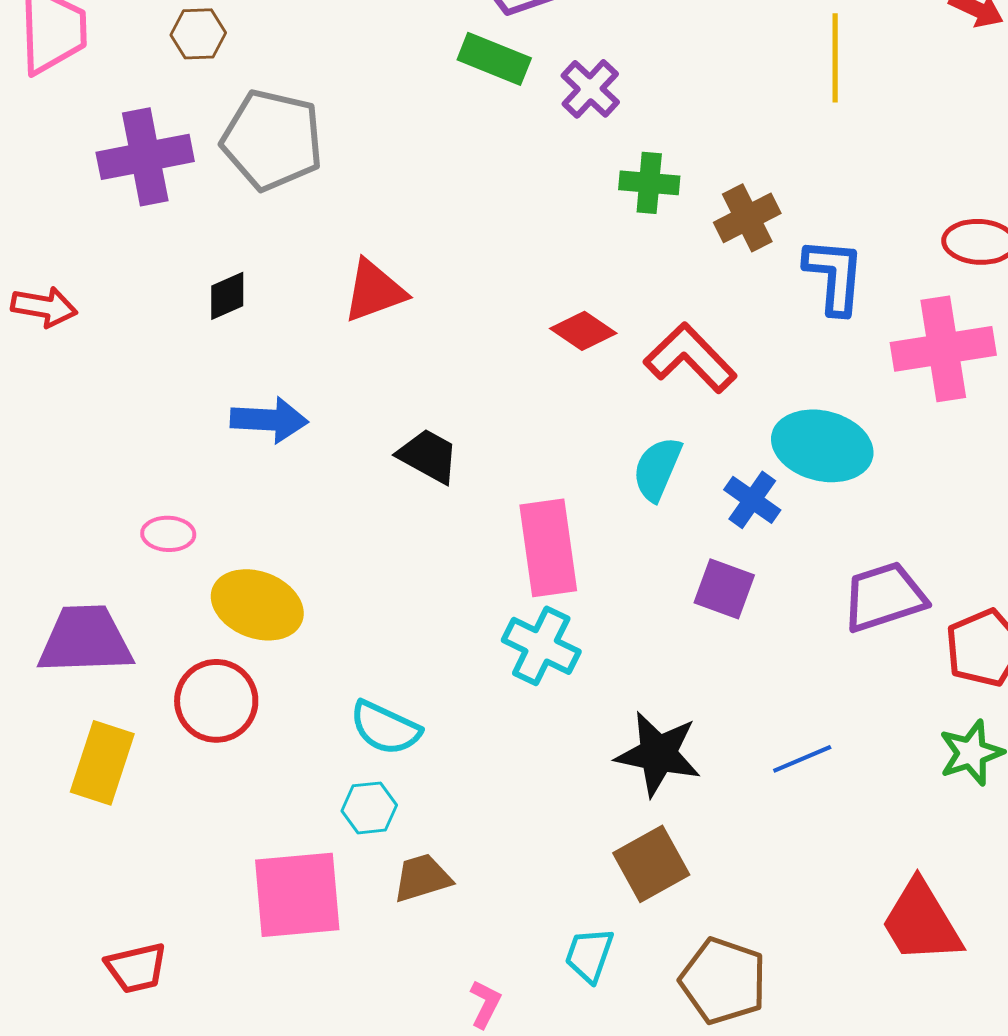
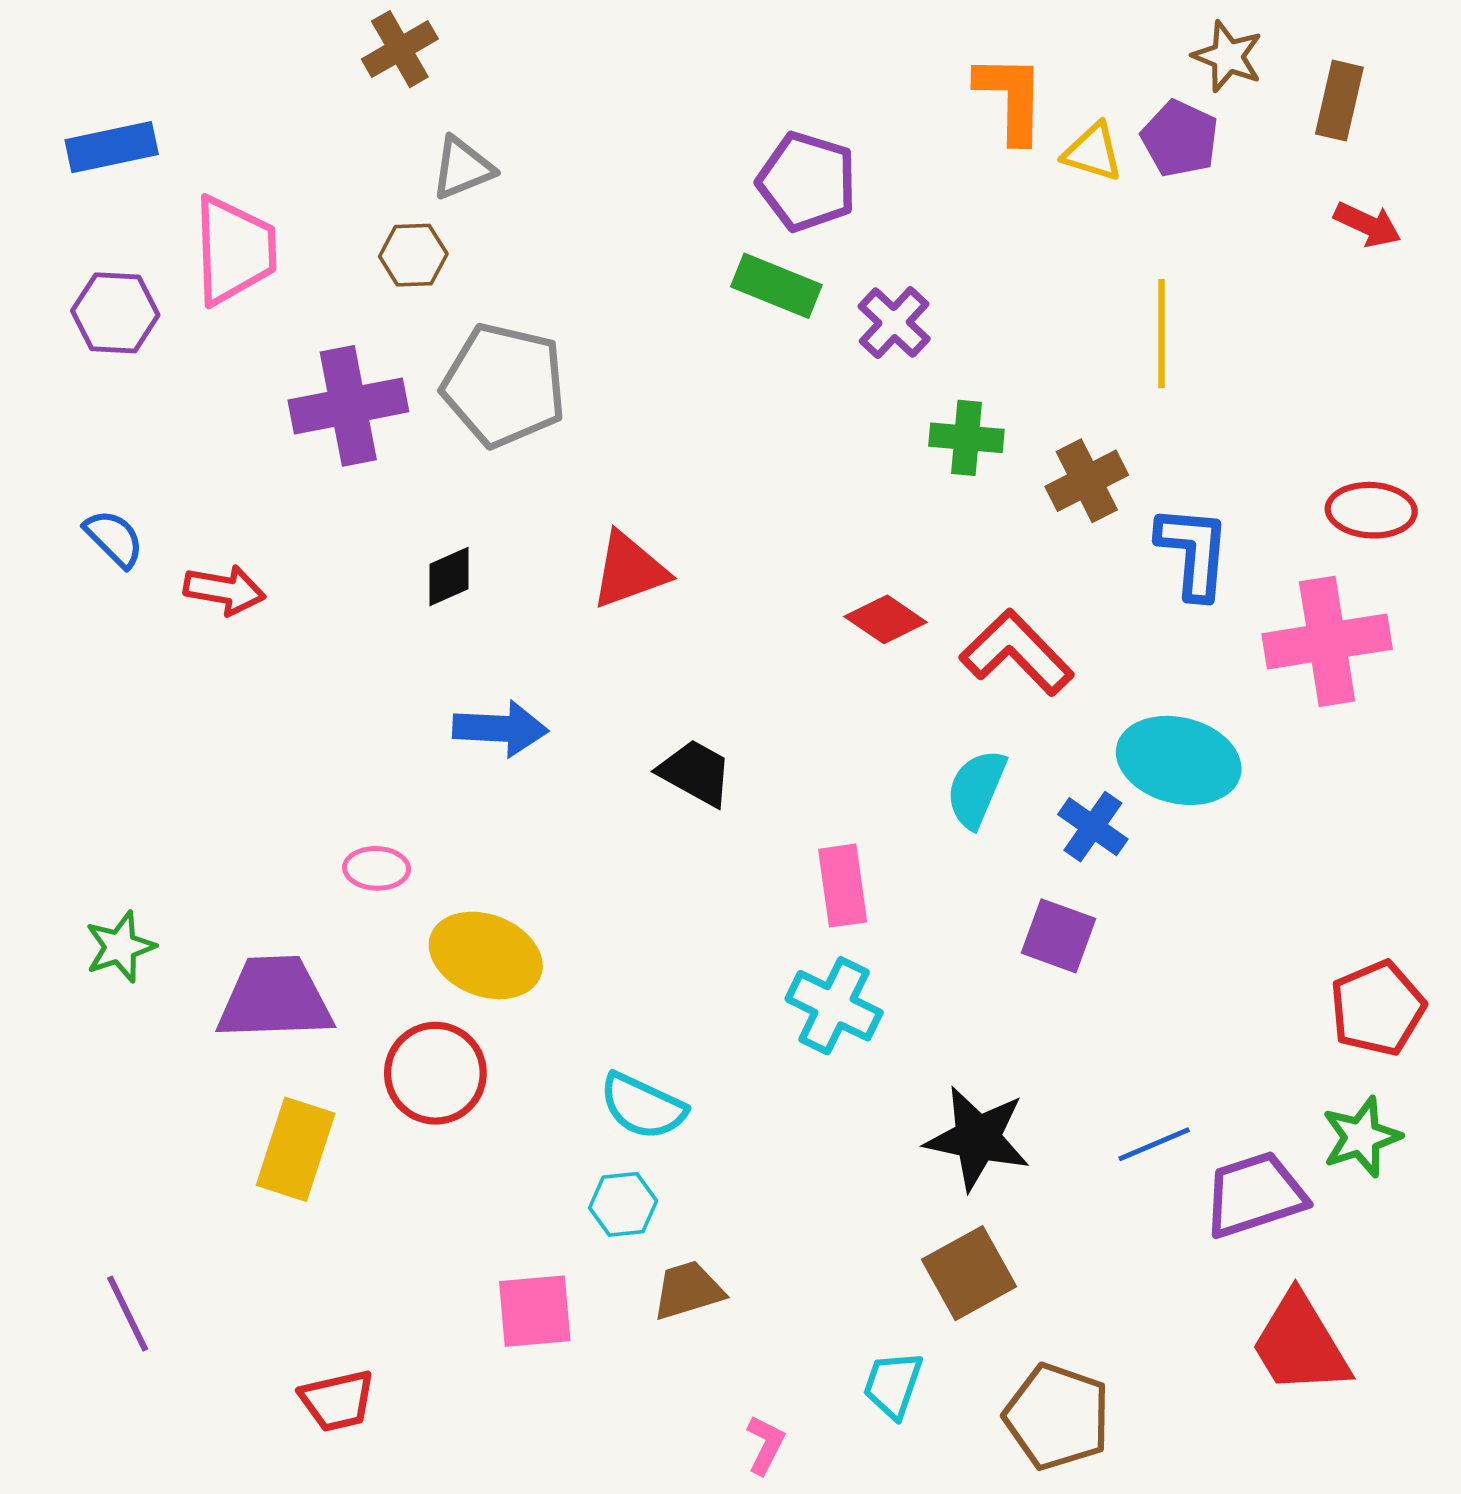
yellow line: (835, 58) -> (1161, 334), moved
pink rectangle: (548, 548) -> (843, 886), size x0.7
purple trapezoid: (884, 597) -> (1255, 1195), moved
pink square: (297, 895) -> (535, 1311), size x0.7

